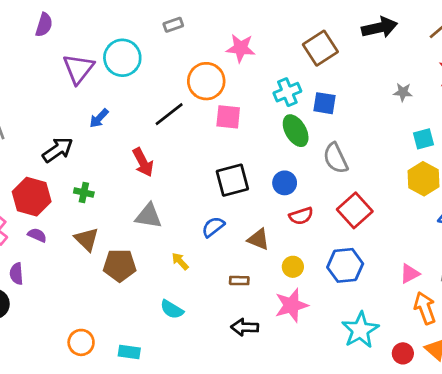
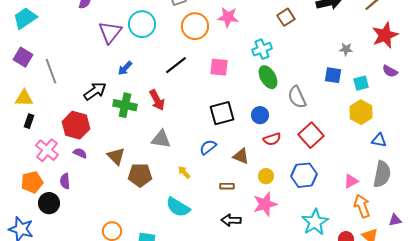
brown square: (320, 48) -> (286, 17), size x0.7
orange circle: (206, 81) -> (195, 26), moved
blue square: (324, 103) -> (333, 75), moved
green cross: (84, 193) -> (125, 105), moved, size x1.6
cyan semicircle: (172, 309) -> (178, 207), size x1.4

